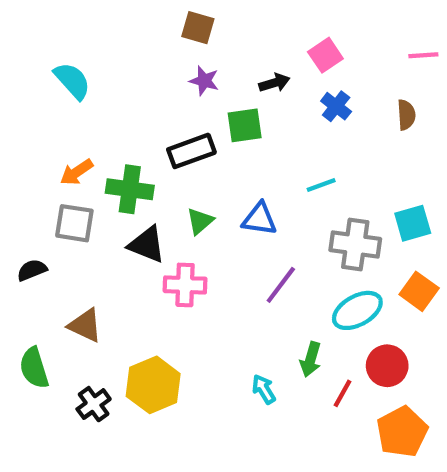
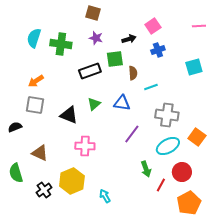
cyan semicircle: (72, 81) -> (34, 38), turned -120
blue cross: (336, 106) -> (158, 50), turned 32
brown semicircle: (406, 115) -> (133, 73), moved
green cross: (130, 189) -> (61, 44), moved
cyan square: (413, 223) -> (194, 67), moved
pink cross: (185, 285) -> (85, 146), moved
green arrow: (311, 359) -> (146, 169), turned -35
cyan arrow: (264, 389) -> (105, 196), moved

